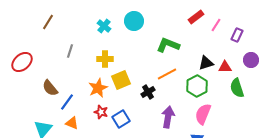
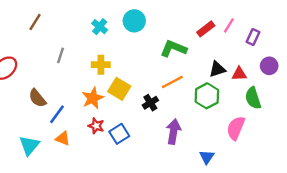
red rectangle: (196, 17) -> (206, 29), moved
yellow square: (121, 80) -> (119, 89), turned -36
pink semicircle: (203, 114) -> (236, 128), moved

